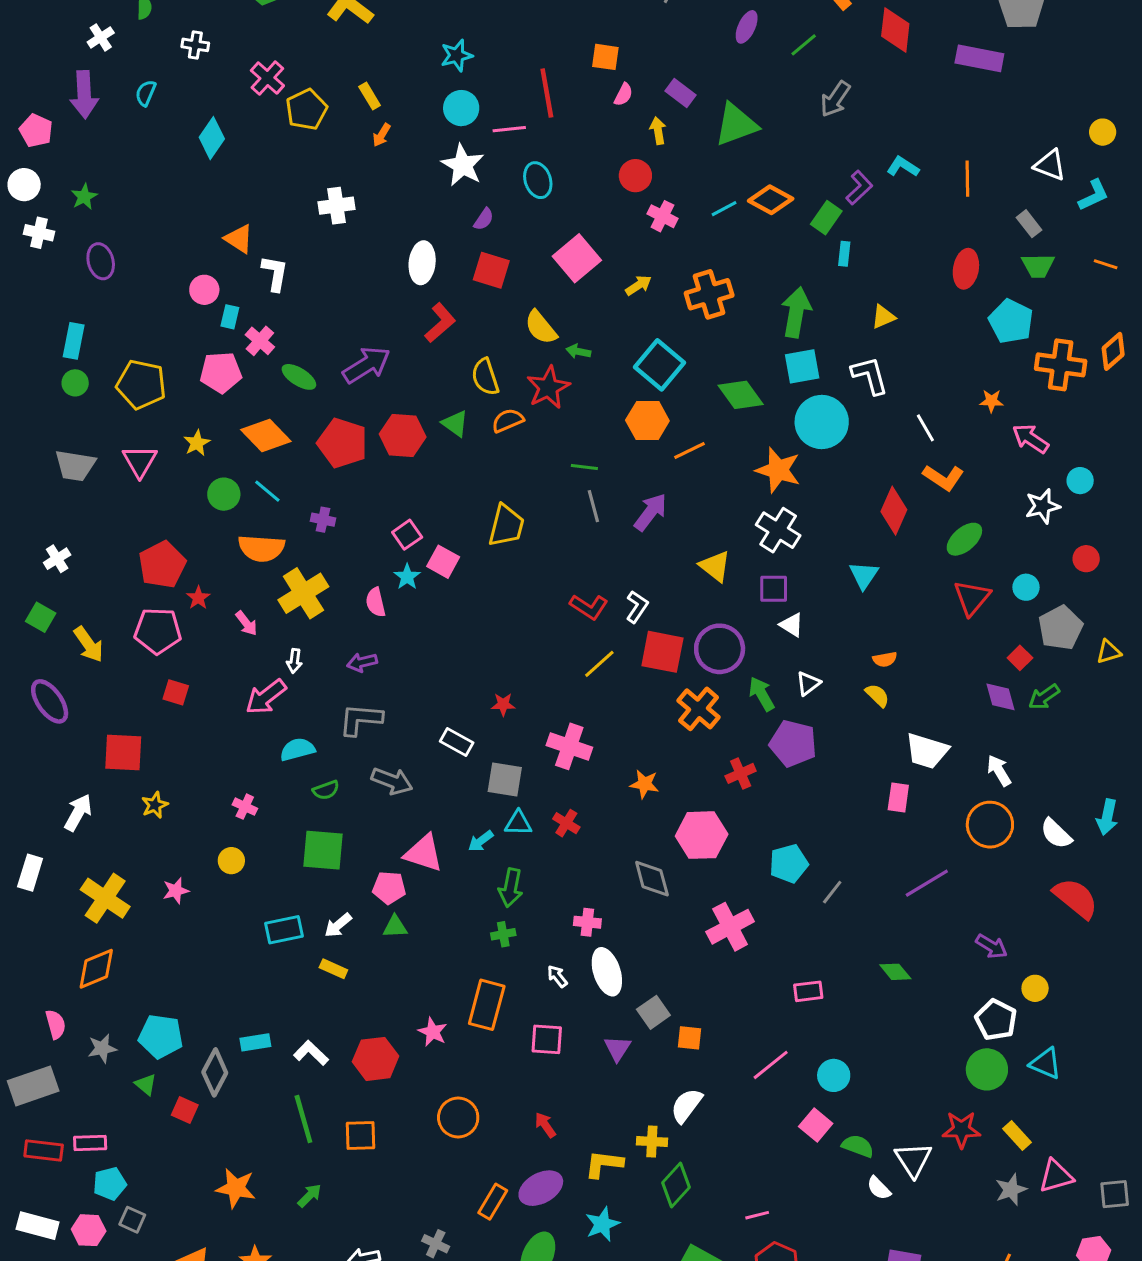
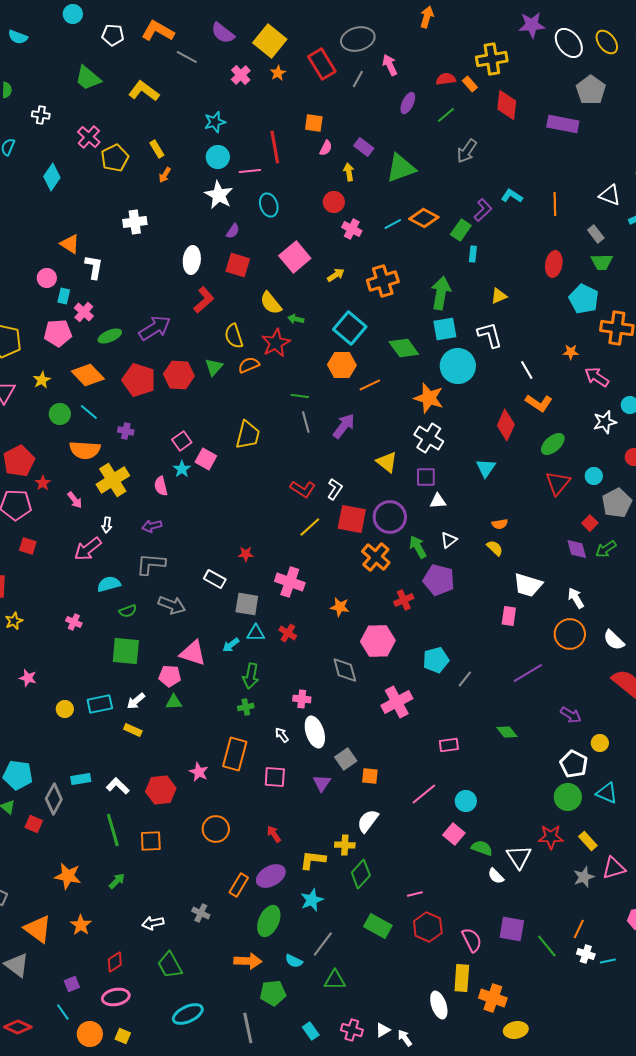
green ellipse: (299, 377) -> (110, 336), turned -55
green triangle: (455, 423) -> (214, 367), turned 36
white triangle: (792, 625) -> (438, 501), turned -36
yellow circle: (231, 861) -> (65, 709), moved
pink star: (176, 891) -> (28, 678), turned 30

